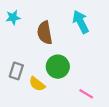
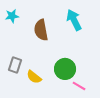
green circle: (58, 67) -> (65, 69), moved

